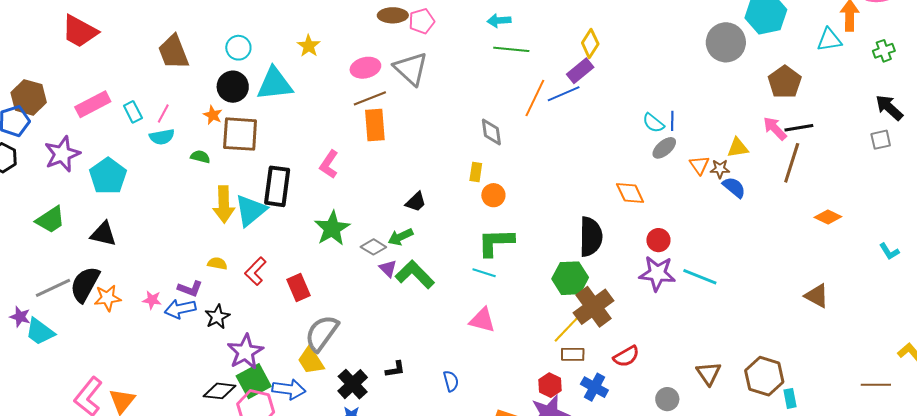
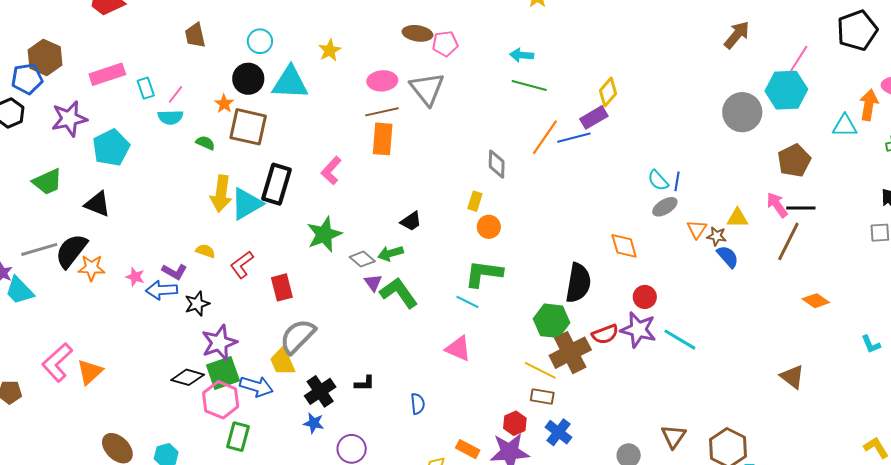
brown trapezoid: (174, 52) -> (195, 35), size x0.7
yellow line: (567, 329) -> (540, 370), turned 64
red semicircle: (626, 356) -> (605, 334), moved

